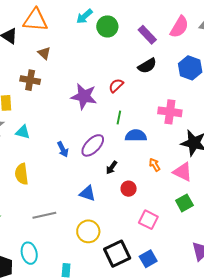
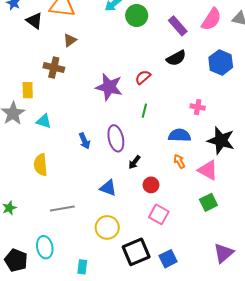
brown triangle: (44, 53) -> (70, 40), turned 40
pink cross: (170, 112) -> (198, 107), size x0.6
blue semicircle: (136, 136) -> (180, 135), moved
purple ellipse: (93, 145) -> (116, 138), turned -60
pink square: (148, 220) -> (159, 214), moved

